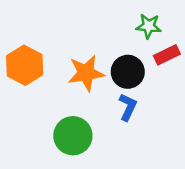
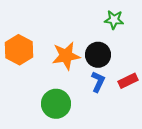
red rectangle: (167, 55) -> (128, 81), moved

